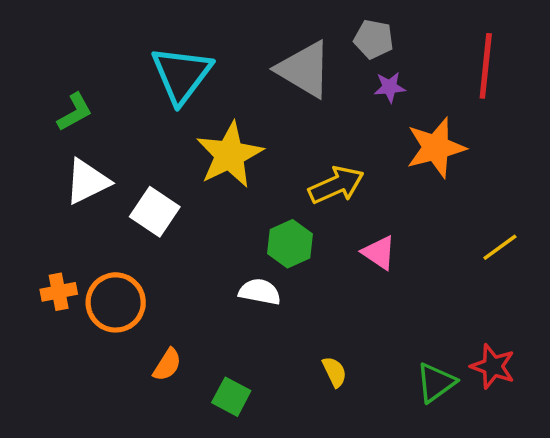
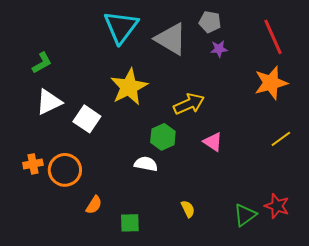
red line: (486, 66) -> (273, 37), turned -30
cyan triangle: (181, 75) -> (121, 27), moved
orange star: (436, 148) -> (271, 83), moved
green square: (231, 397) -> (130, 223), turned -30

